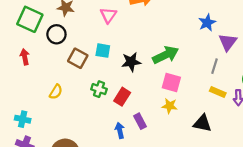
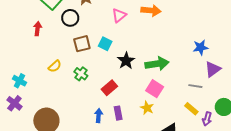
brown square: (78, 58) -> (82, 44), turned 30
black star: (131, 62) -> (126, 61), turned 30
gray line: (215, 66) -> (195, 86), turned 64
green cross: (99, 89) -> (81, 74), moved

